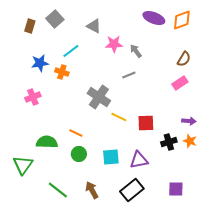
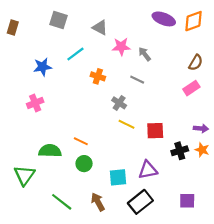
gray square: (55, 19) -> (58, 20), turned -30
brown rectangle: (30, 26) -> (13, 27), moved
orange cross: (62, 72) -> (98, 76), moved
gray line: (129, 75) -> (137, 80), turned 48
gray cross: (99, 97) -> (119, 103), moved, size x0.6
cyan square: (111, 157) -> (118, 177), moved

